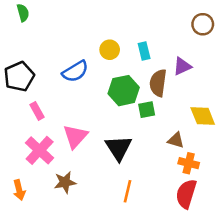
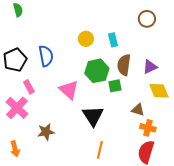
brown circle: (203, 24) -> (147, 19), moved
purple triangle: (182, 66) -> (150, 67), moved
blue semicircle: (75, 71) -> (46, 56), moved, turned -70
pink triangle: (75, 136) -> (69, 90), moved, turned -30
pink cross: (40, 150) -> (17, 108), moved
brown star: (65, 182) -> (46, 132), moved

